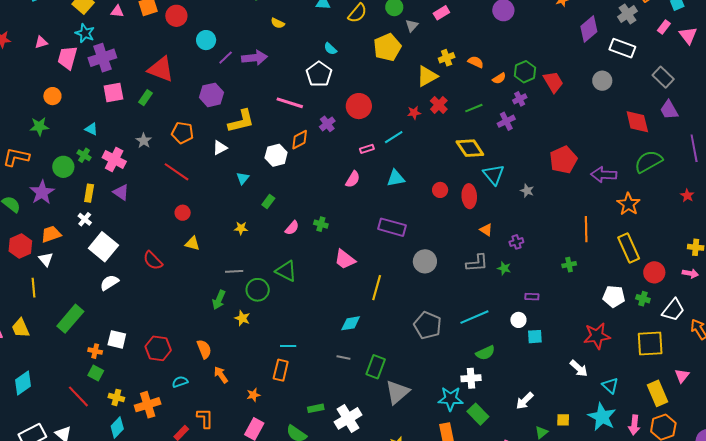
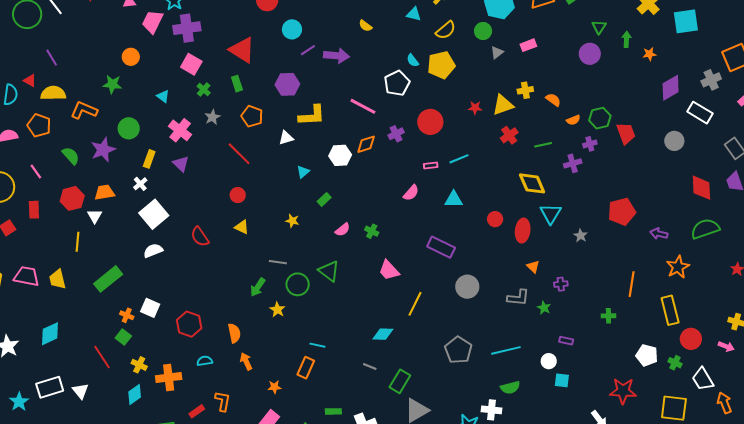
yellow pentagon: (387, 47) -> (441, 65), moved
pink square: (113, 92) -> (191, 64), turned 30
green rectangle: (146, 98) -> (237, 84), moved, turned -63
red star: (414, 113) -> (475, 108), moved
green cross: (84, 155) -> (204, 89), moved
purple arrow: (604, 175) -> (659, 234), size x0.7
white trapezoid: (673, 310) -> (703, 379), turned 100

